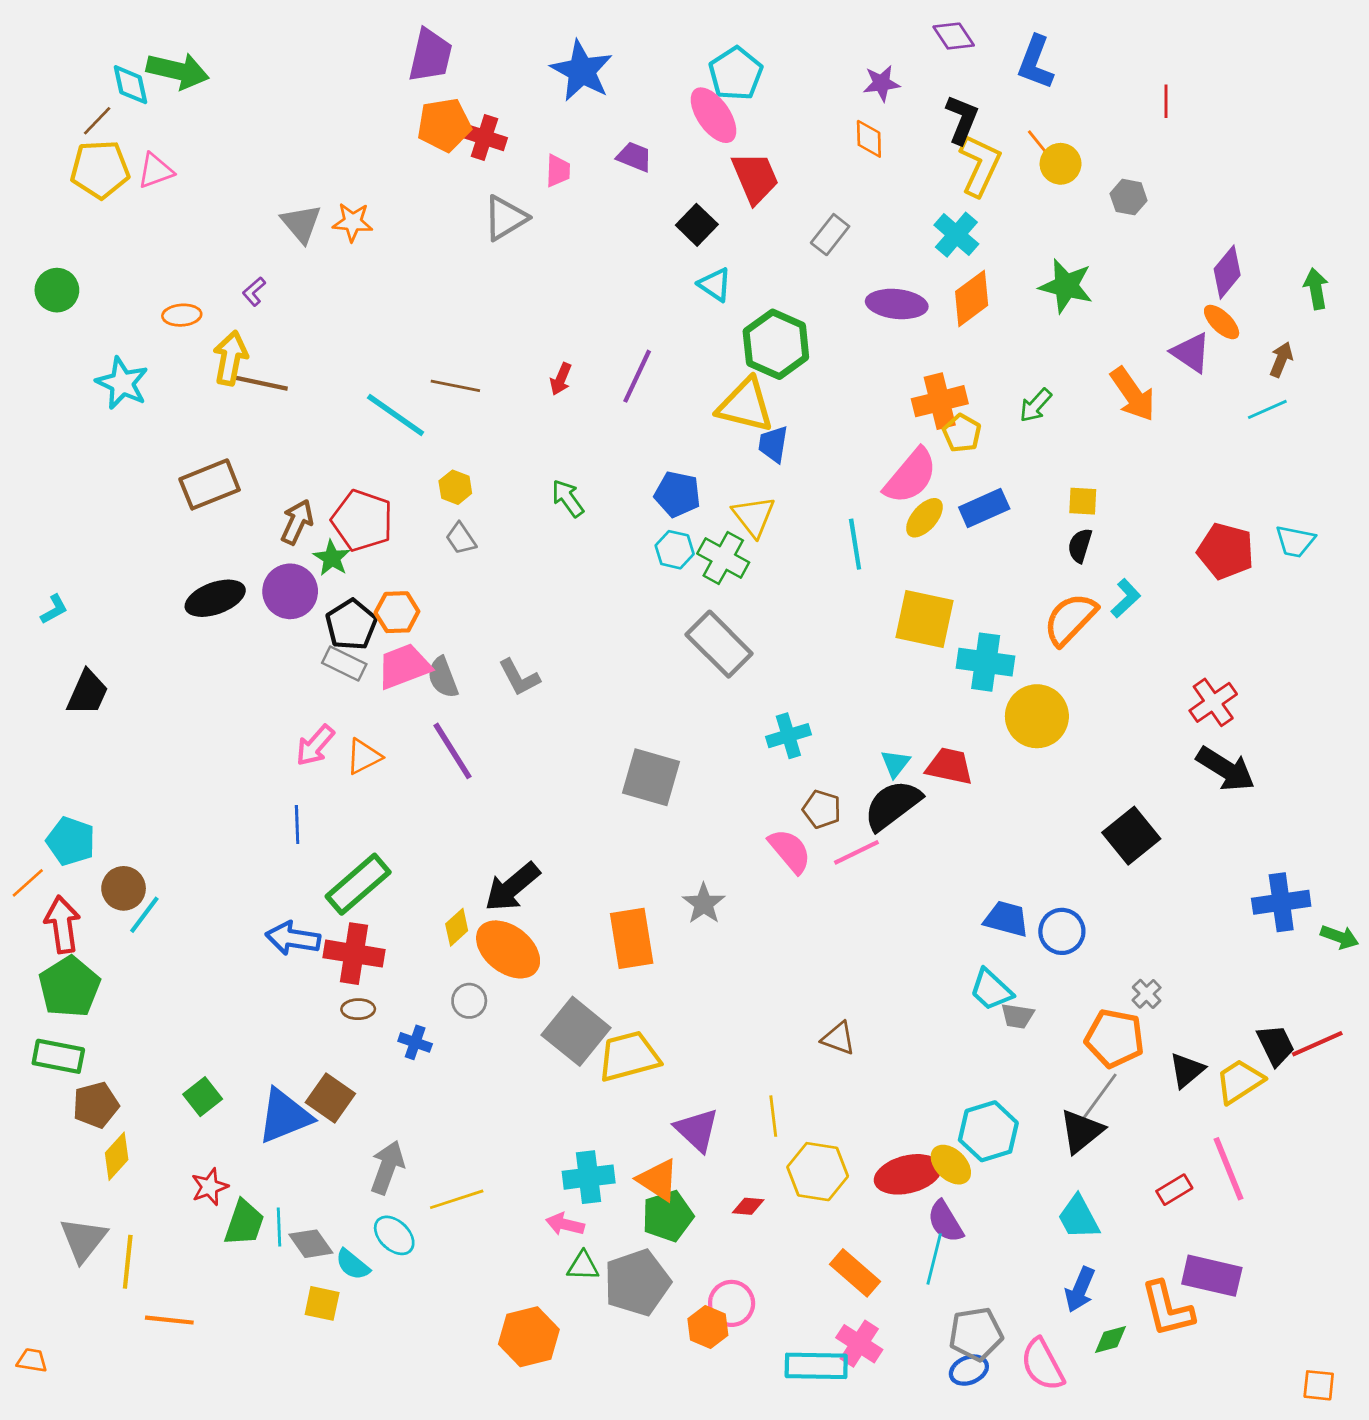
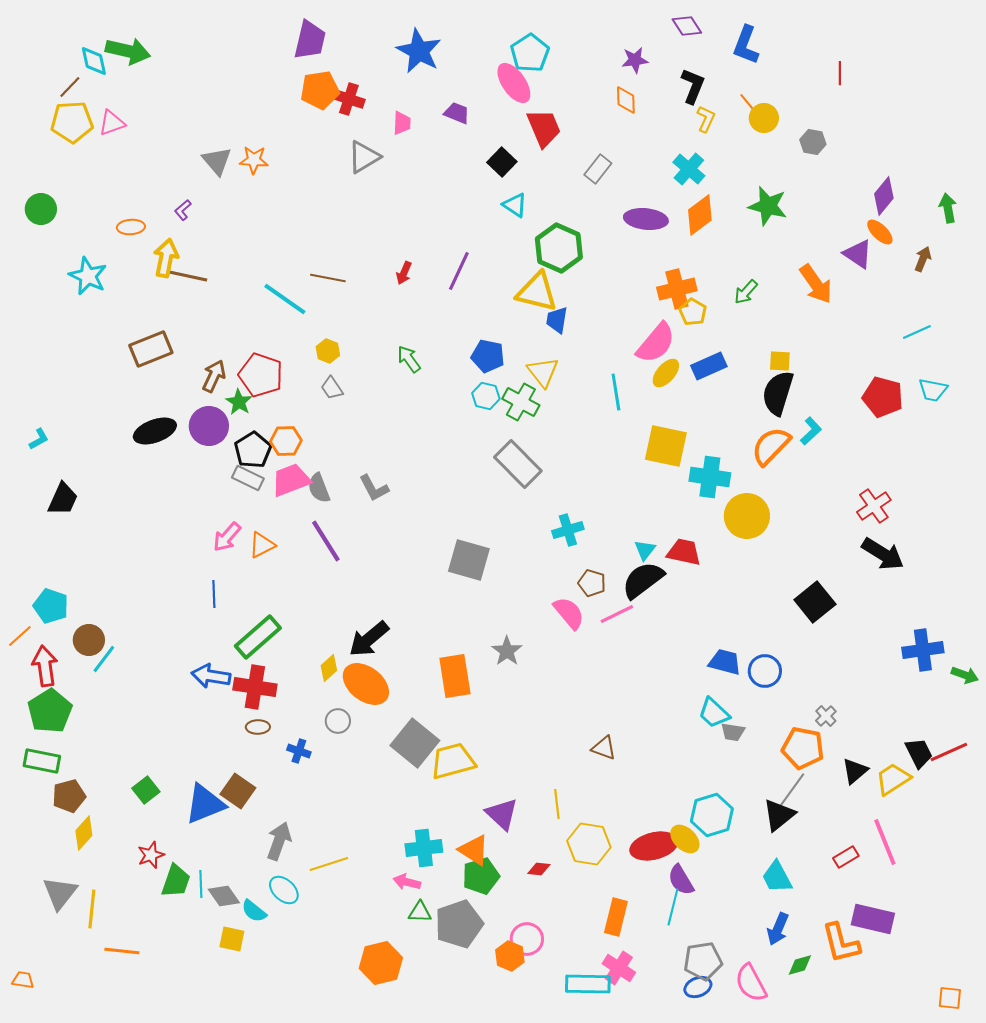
yellow L-shape: (980, 165) -> (706, 119), size x0.6
cyan line: (1267, 409) -> (917, 332), moved
black semicircle: (1080, 546) -> (778, 393), size x1.8
orange rectangle: (855, 1273) -> (616, 917), turned 63

